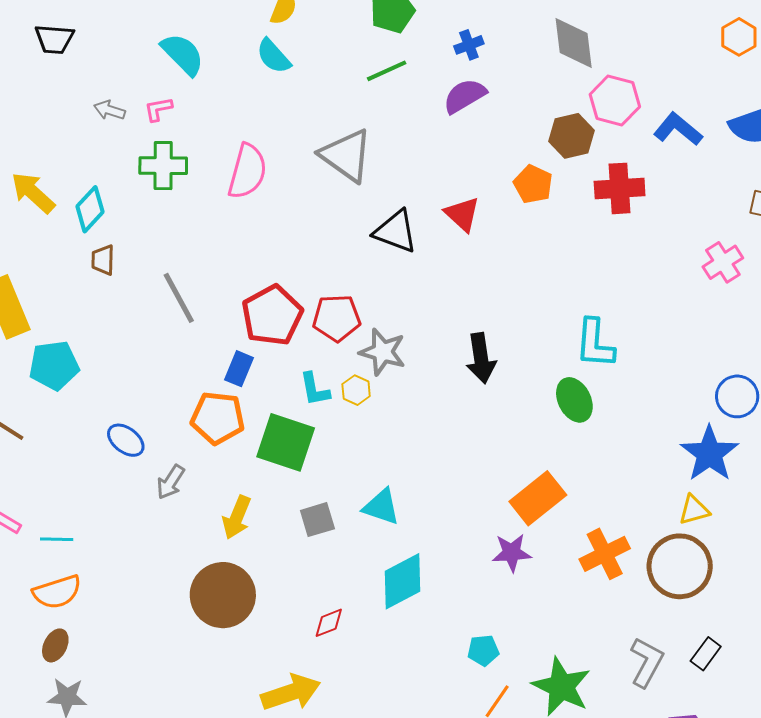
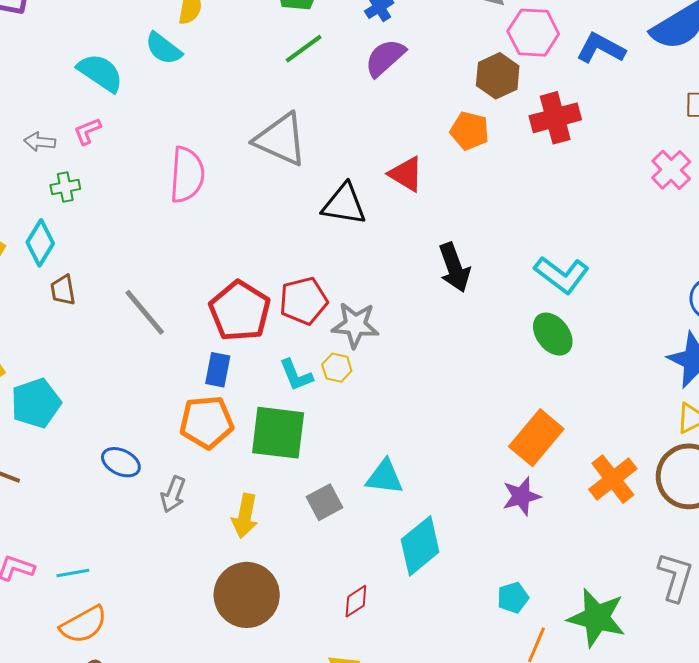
cyan semicircle: (274, 56) -> (164, 48), moved
green cross: (163, 166) -> (65, 187), moved, size x0.6
cyan L-shape: (595, 343) -> (562, 275), turned -46
black arrow: (481, 358) -> (454, 267), moved

